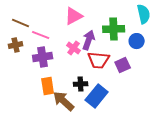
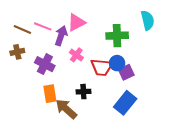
pink line: (41, 35) -> (43, 26), moved
purple arrow: (89, 40) -> (61, 36), moved
blue circle: (137, 41) -> (117, 63), moved
purple cross: (43, 57) -> (45, 64), turned 36
blue rectangle: (97, 96) -> (125, 103), moved

